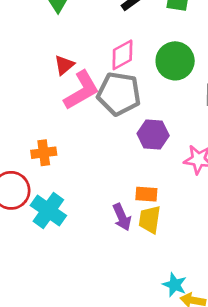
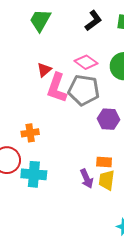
pink diamond: (122, 55) -> (86, 62), turned 65
pink L-shape: (81, 90) -> (57, 88), turned 140
cyan cross: (48, 210) -> (34, 174), turned -30

